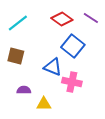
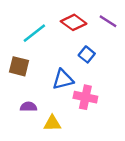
cyan line: (18, 23) -> (34, 33), moved
blue square: (73, 46) -> (87, 54), size x0.6
blue triangle: (53, 67) -> (63, 79), turned -36

